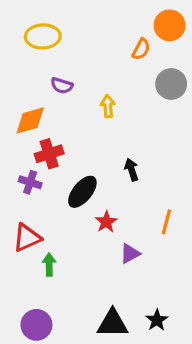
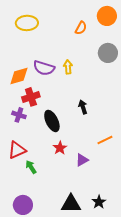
orange semicircle: (141, 49) -> (81, 28), moved
purple semicircle: (62, 86) -> (44, 68), moved, size x1.5
black ellipse: (82, 192) -> (52, 121), turned -65
red star: (106, 222) -> (60, 148), moved
orange line: (166, 222) -> (105, 140), turned 49
green arrow: (49, 265) -> (31, 167), turned -32

